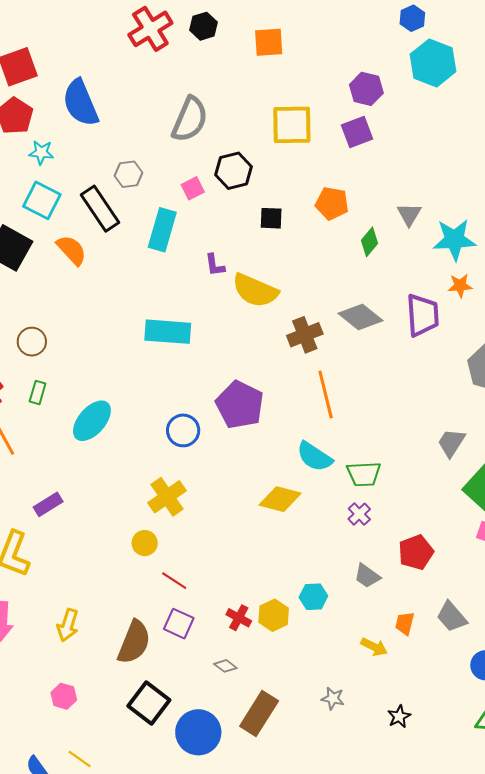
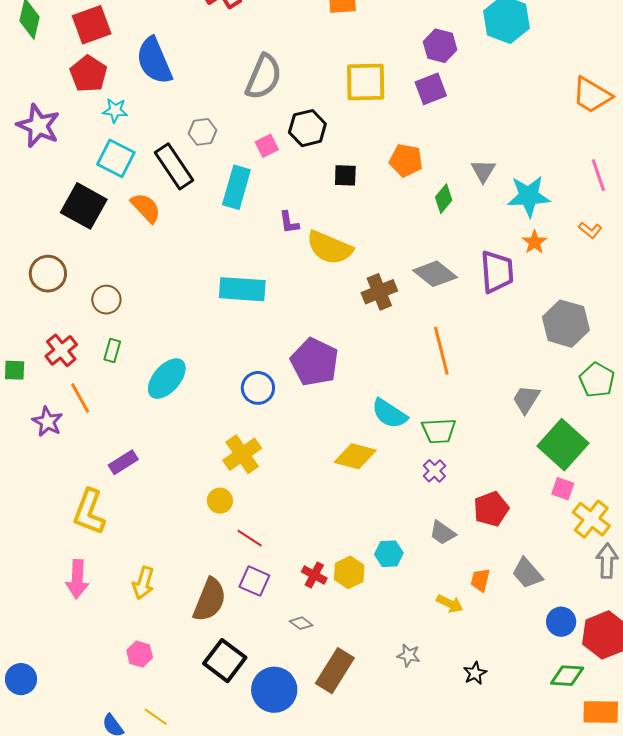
orange star: (460, 286) -> (534, 242), turned -30
orange line: (326, 394) -> (441, 351), moved

